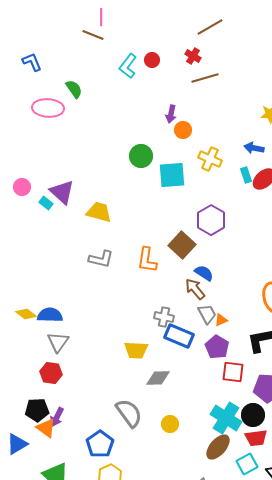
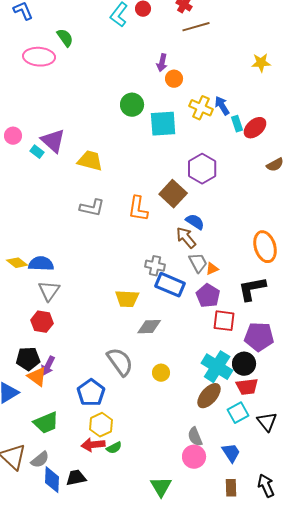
blue arrow: (254, 148) -> (222, 106), moved, turned 48

